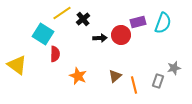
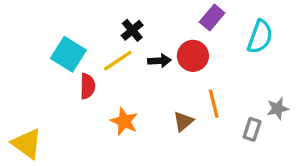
yellow line: (62, 13) -> (118, 61), moved
purple rectangle: (138, 22) -> (212, 18), moved, turned -35
yellow triangle: (17, 65) -> (27, 144), moved
orange line: (134, 85) -> (214, 104), moved

